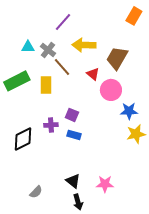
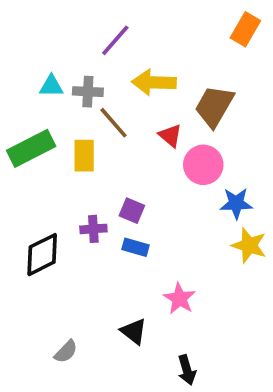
gray cross: (48, 50) -> (88, 92), turned -35
yellow star: (136, 134) -> (249, 245), turned 30
pink star: (105, 184) -> (179, 298), moved, turned 30
black arrow: (78, 202) -> (187, 370), moved

